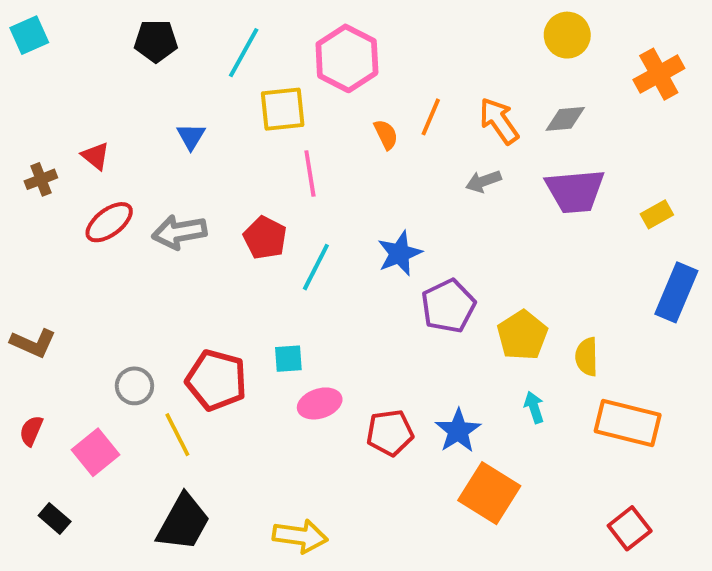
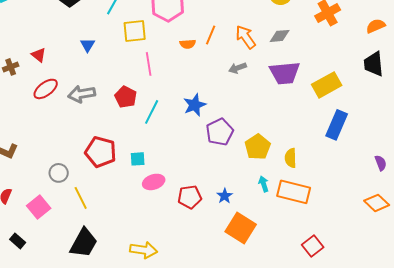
orange semicircle: (386, 134) -> (188, 44), turned 112
yellow rectangle: (657, 214) -> (327, 85), size x1.8
red pentagon: (216, 380) -> (101, 152), moved
orange rectangle: (628, 423) -> (294, 192), moved
blue star: (458, 431) -> (225, 196), size x0.7

